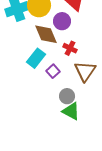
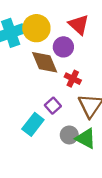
cyan rectangle: (36, 58) -> (33, 124), moved
green triangle: (71, 111) -> (86, 138), moved

